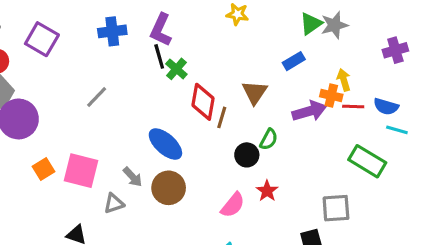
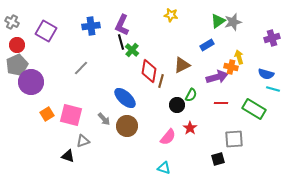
brown triangle: (255, 92) -> (182, 65), turned 30
red line: (353, 106) -> (221, 103), moved
gray triangle: (114, 203) -> (83, 141), moved

